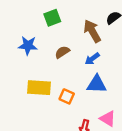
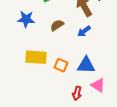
blue triangle: (97, 84) -> (86, 65), moved

